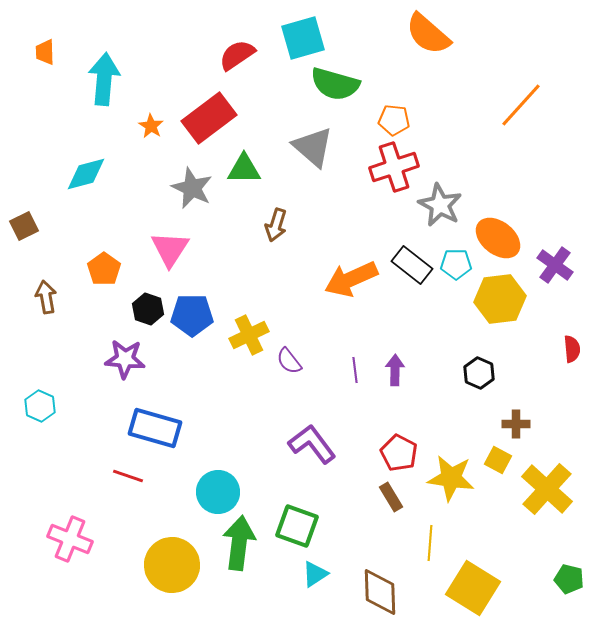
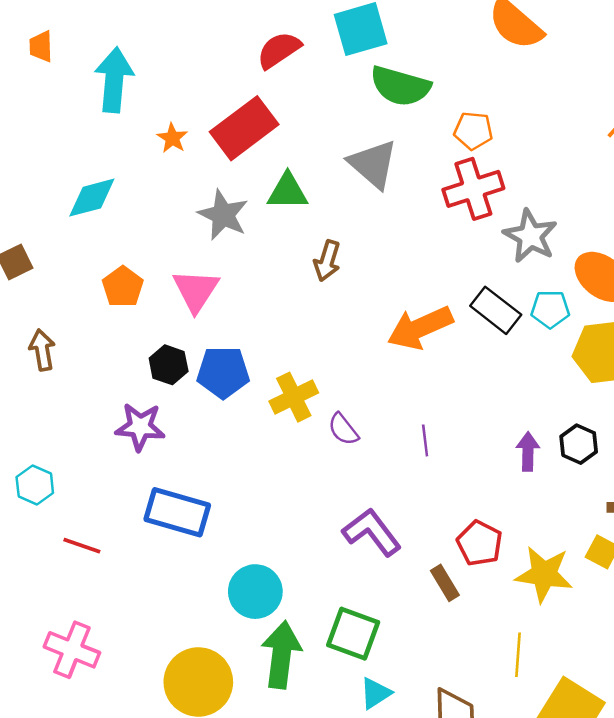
orange pentagon: (104, 269) -> (123, 287), moved
purple arrow: (395, 370) -> (528, 452), moved
red line: (128, 476) -> (82, 546), moved
brown rectangle: (391, 497) -> (445, 583), moved

